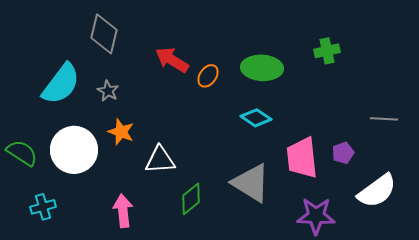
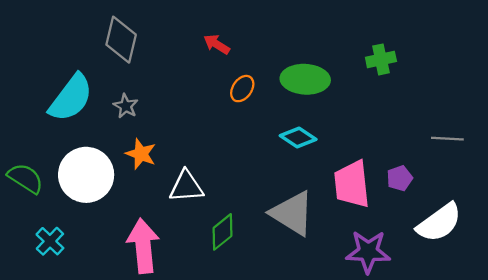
red arrow: (172, 60) -> (217, 44), moved, size x0.7
cyan cross: (43, 207) -> (50, 241), turned -30
pink arrow: (123, 211) -> (143, 246), size x1.4

